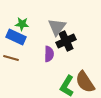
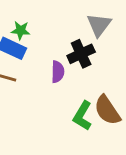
gray triangle: (57, 27) -> (99, 25), moved

